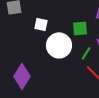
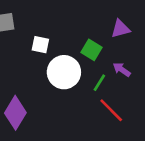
green square: (80, 28) -> (92, 50), turned 35

